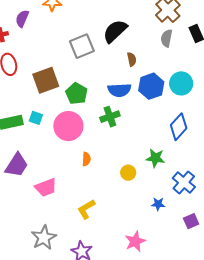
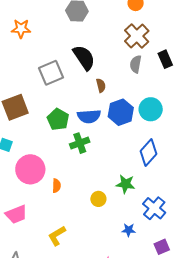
black semicircle: (115, 31) -> (84, 58), turned 100
green pentagon: (77, 93) -> (58, 119), moved
pink circle: (68, 126) -> (30, 169), moved

